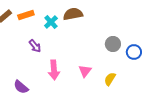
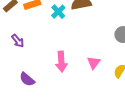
purple arrow: (35, 46) -> (18, 41), moved

